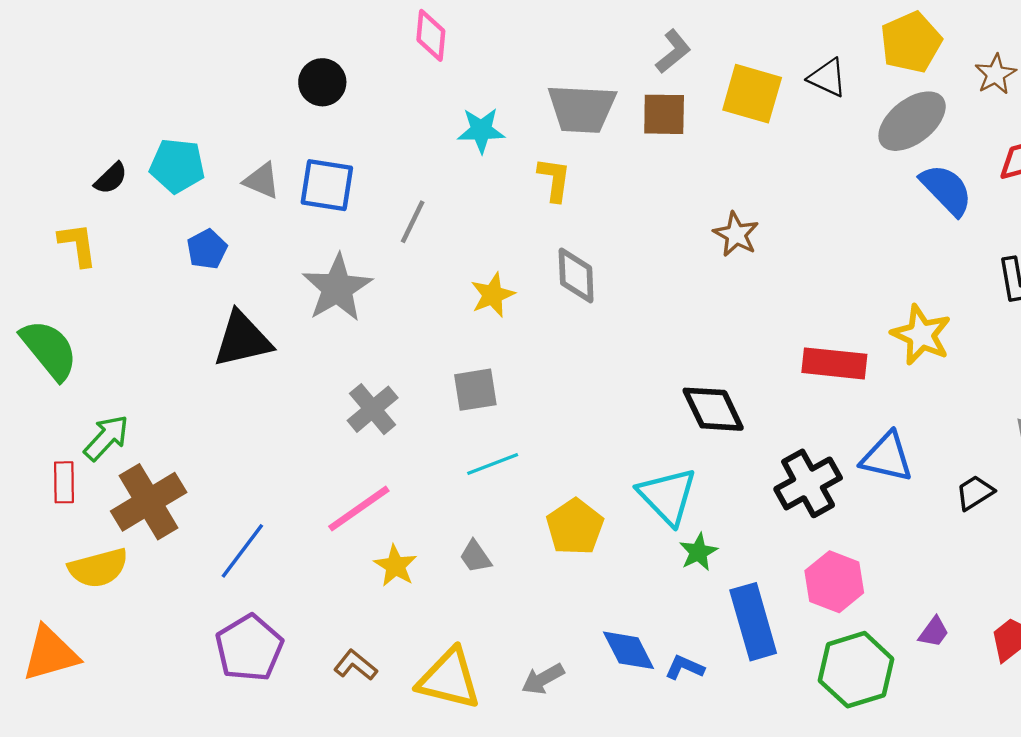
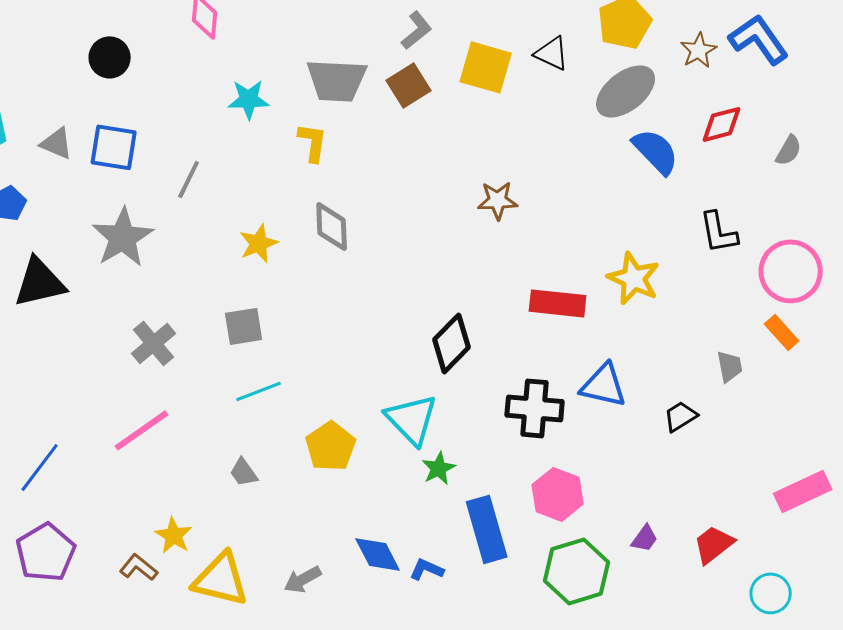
brown square: (664, 114) -> (409, 85), turned -33
brown star: (736, 234) -> (498, 200), moved, turned -30
black diamond: (713, 409) -> (452, 343), turned 70
black cross: (808, 483) -> (535, 408), turned 34
yellow star: (395, 566) -> (174, 535), moved

